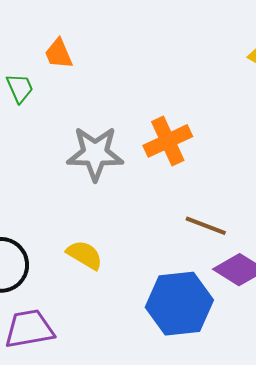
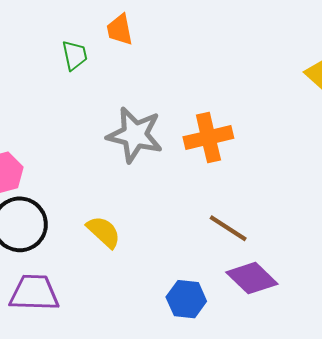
blue hexagon: (179, 304) -> (186, 299), size x0.6

